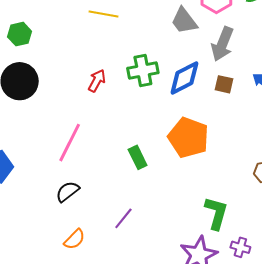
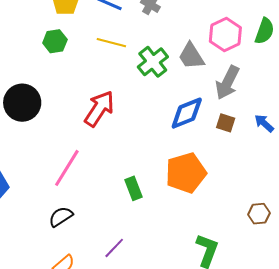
green hexagon: (20, 34) -> (55, 41), moved
green cross: (143, 70) -> (153, 62), moved, turned -32
red arrow: (97, 81) -> (99, 109), size x1.6
orange pentagon: (188, 138) -> (186, 173), turned 30

